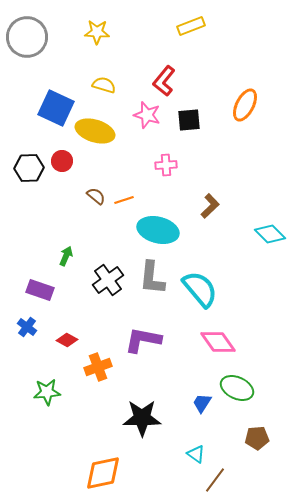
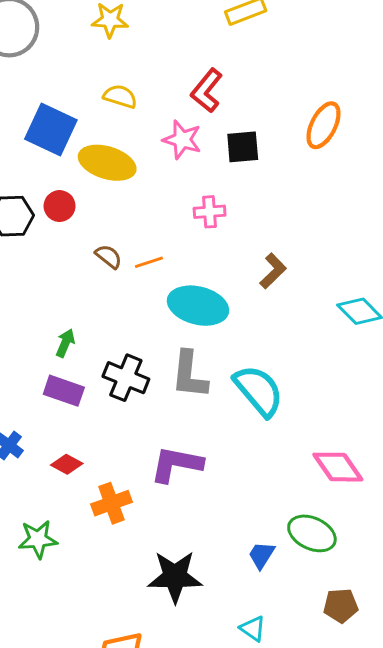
black cross: (108, 280) -> (126, 378), turned -32
purple rectangle: (40, 290) -> (64, 391), moved
pink diamond: (218, 342) -> (338, 467), moved

